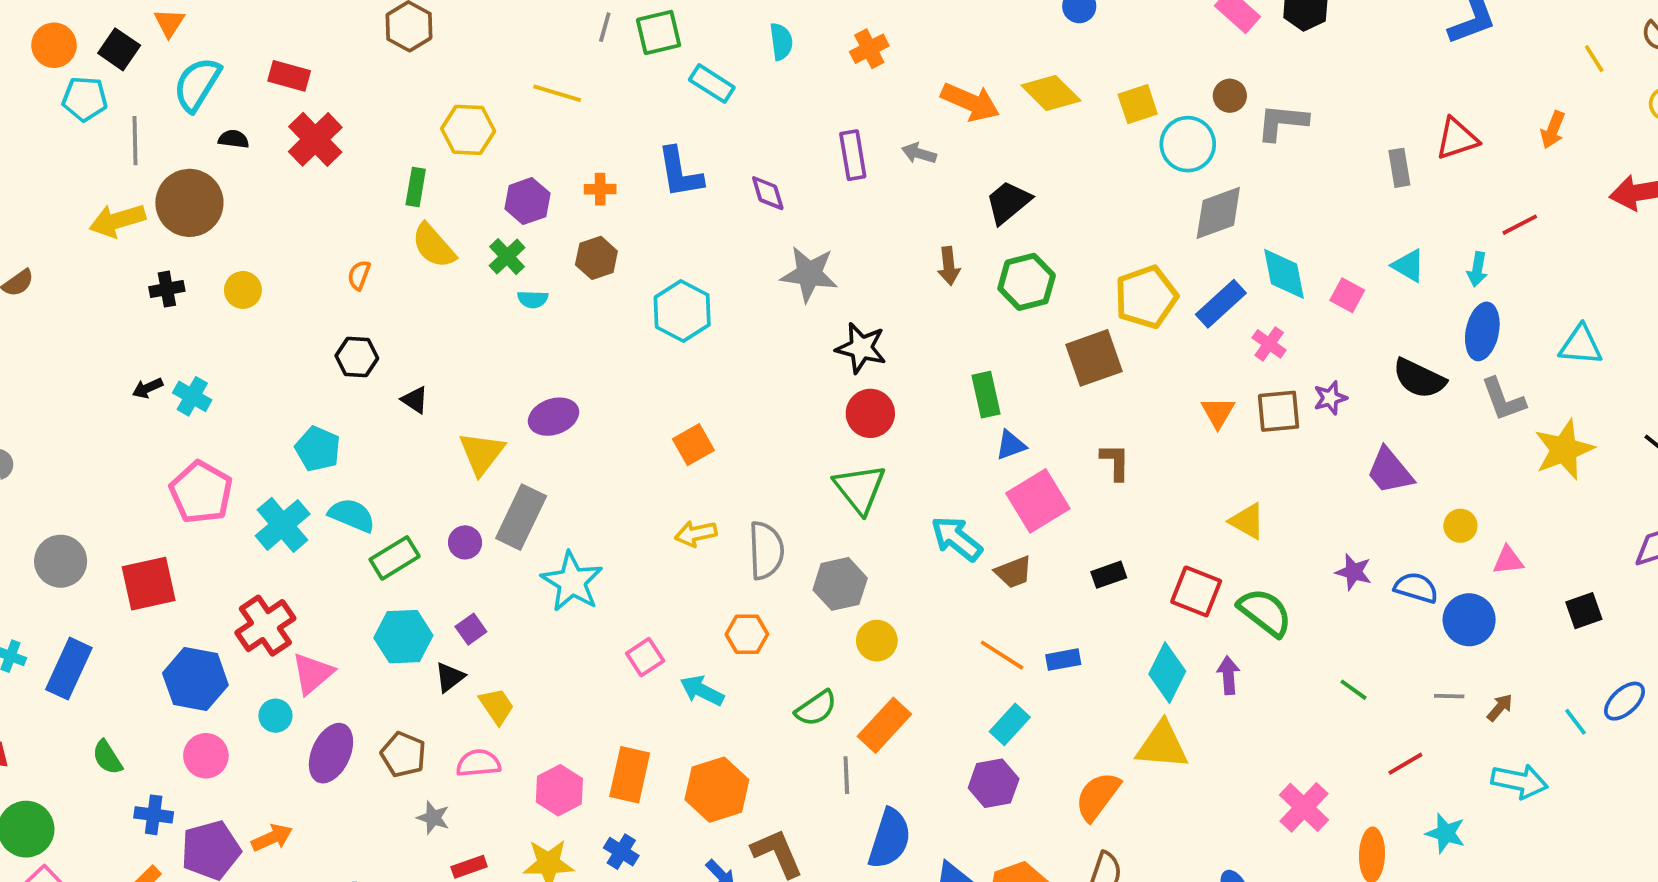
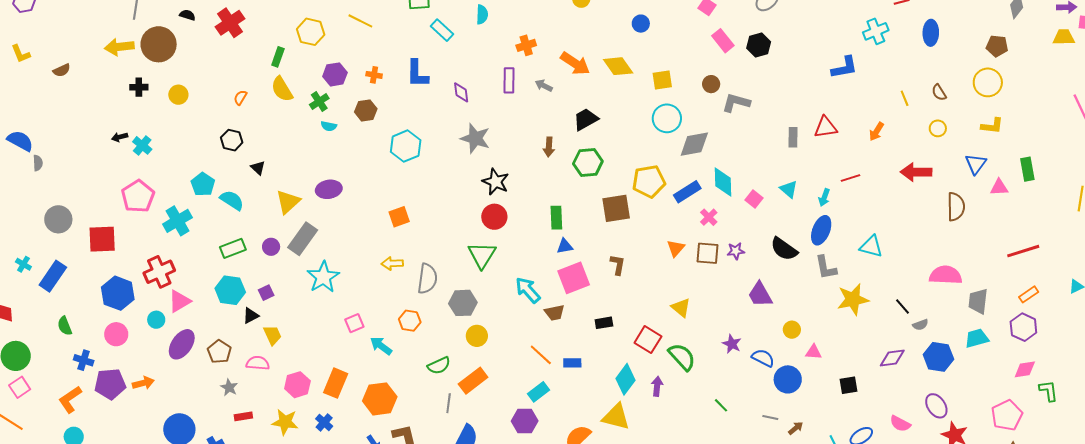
orange cross: (869, 49) -> (526, 45), moved
cyan circle: (1188, 144) -> (667, 118), moved
cyan semicircle: (352, 515) -> (232, 200), moved

